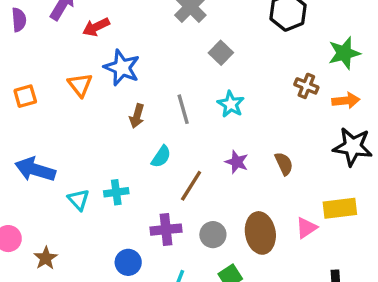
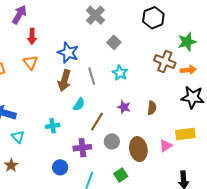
red arrow: (96, 27) -> (32, 36), moved, turned -63
blue star: (122, 68) -> (68, 53), moved
brown cross: (306, 86) -> (165, 62), size x1.5
brown arrow: (137, 116) -> (64, 80), size x1.5
brown semicircle: (284, 164) -> (152, 108), turned 32
cyan triangle: (79, 200) -> (18, 137), moved
gray circle: (213, 235) -> (112, 141), moved

